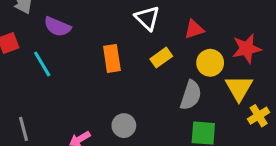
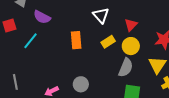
red triangle: (194, 29) -> (131, 25), turned -32
yellow circle: (210, 63) -> (131, 46), moved
cyan line: (42, 64) -> (31, 41), turned 66

